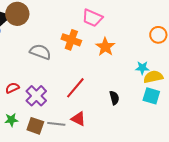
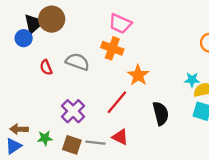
pink trapezoid: (92, 18) -> (120, 24), moved
orange star: (105, 47) -> (138, 75), moved
red semicircle: (12, 88) -> (46, 67), moved, turned -88
black semicircle: (114, 98) -> (161, 113), size x1.5

